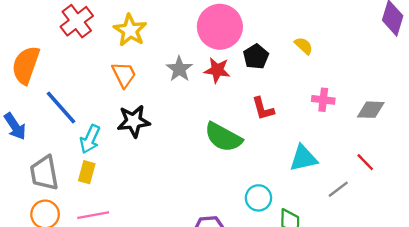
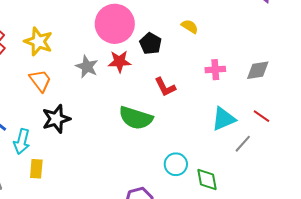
cyan triangle: (303, 158) -> (224, 119), moved
yellow rectangle: (87, 172) -> (36, 169), moved

